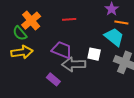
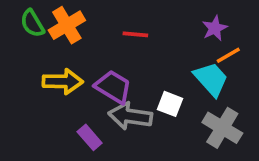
orange line: (121, 23) -> (228, 55), turned -48
green semicircle: (20, 33) -> (32, 23), moved
yellow arrow: (22, 52) -> (63, 81), moved

